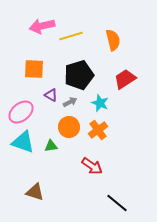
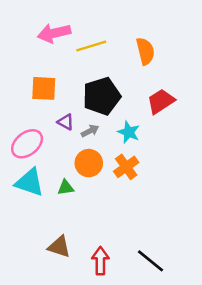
red arrow: (92, 166) -> (100, 261), moved, turned -125
brown triangle: (35, 192) -> (59, 247), moved

